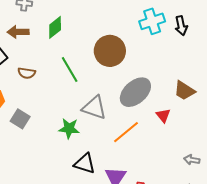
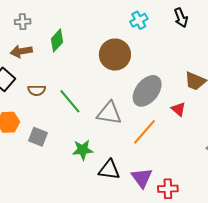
cyan cross: (152, 21) -> (139, 20), moved, size x0.7
green line: (70, 69) -> (70, 101), moved
green star: (69, 128) -> (83, 150), moved

